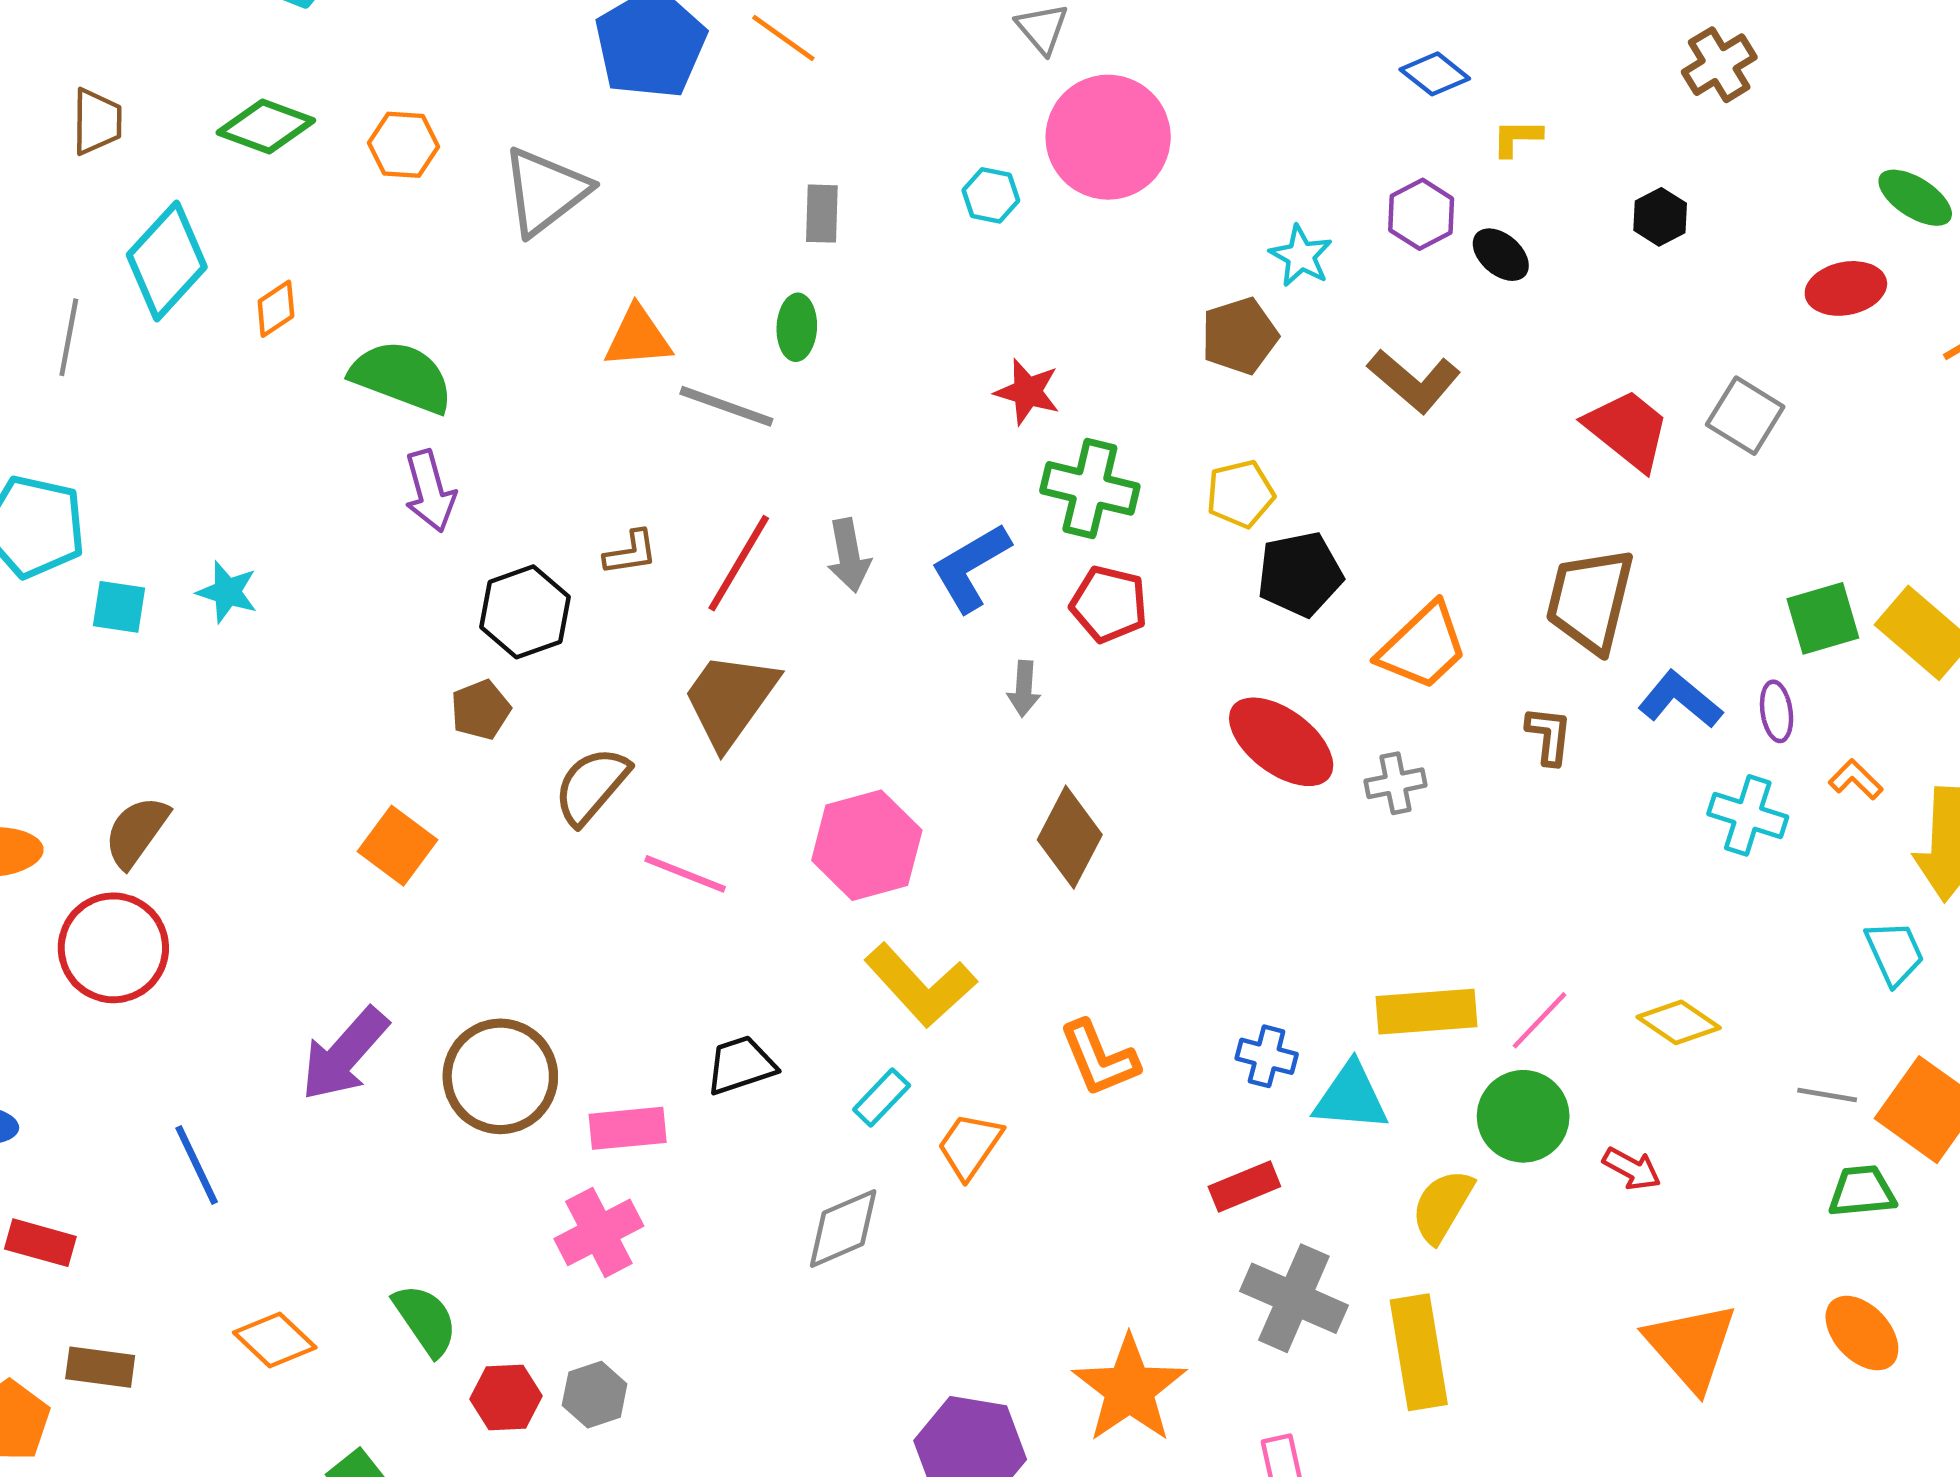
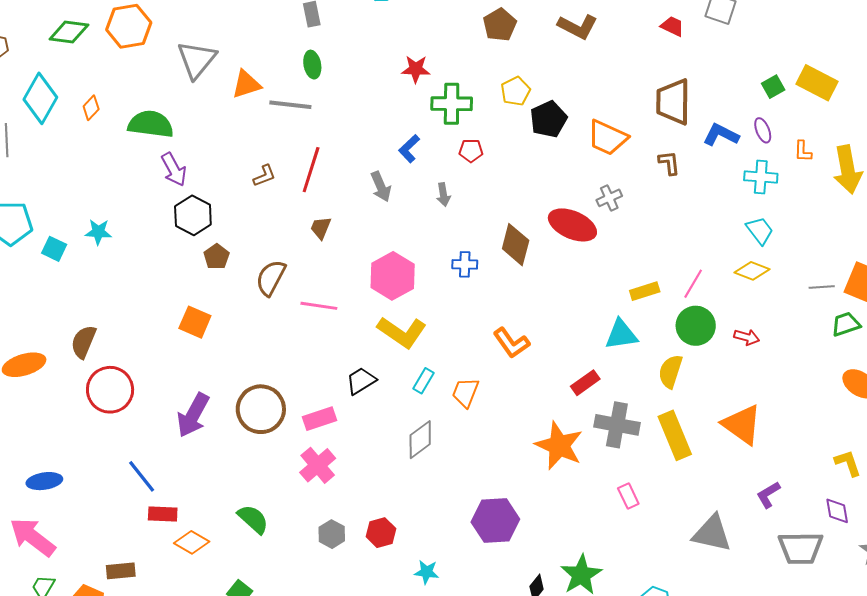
orange hexagon: (404, 145) -> (129, 26), size x1.5
gray triangle: (545, 191) -> (197, 60), moved
red trapezoid: (1628, 430) -> (672, 26), size x0.6
gray arrow: (849, 555) -> (381, 187), moved
blue L-shape: (971, 567) -> (409, 149), size x0.7
red pentagon: (1109, 604) -> (471, 151), size x0.7
cyan square: (119, 607) -> (54, 249), turned 30
black hexagon: (525, 612) -> (193, 215), moved
green square: (1823, 618) -> (773, 87), size x0.7
orange trapezoid: (1423, 647) -> (607, 138), turned 81
brown trapezoid: (730, 699) -> (321, 228), size x0.5
red ellipse: (1281, 742) -> (572, 225), moved
orange L-shape: (1856, 780) -> (803, 151), turned -120
brown diamond: (1070, 837) -> (516, 245), moved
red circle: (113, 948) -> (110, 390), moved
cyan trapezoid: (1895, 953) -> (760, 231), moved
yellow L-shape: (920, 985) -> (402, 332), moved
yellow rectangle: (1427, 1012) -> (645, 291), size x0.7
blue cross: (1267, 1056) -> (465, 264), moved
red rectangle: (40, 1243) -> (163, 514), moved
orange triangle: (1691, 1346) -> (742, 425), moved
orange star: (1129, 1389) -> (559, 446), moved
red hexagon: (506, 1398) -> (381, 533), moved

